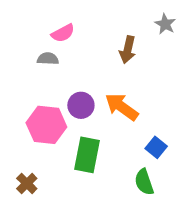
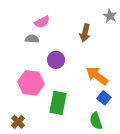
purple circle: (81, 105) -> (56, 60), moved
orange arrow: (122, 107) -> (97, 76), moved

